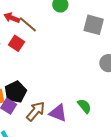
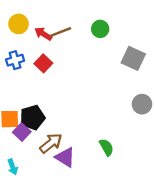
brown line: (28, 24) -> (60, 32), moved, turned -72
purple triangle: (58, 113) -> (65, 157), moved

